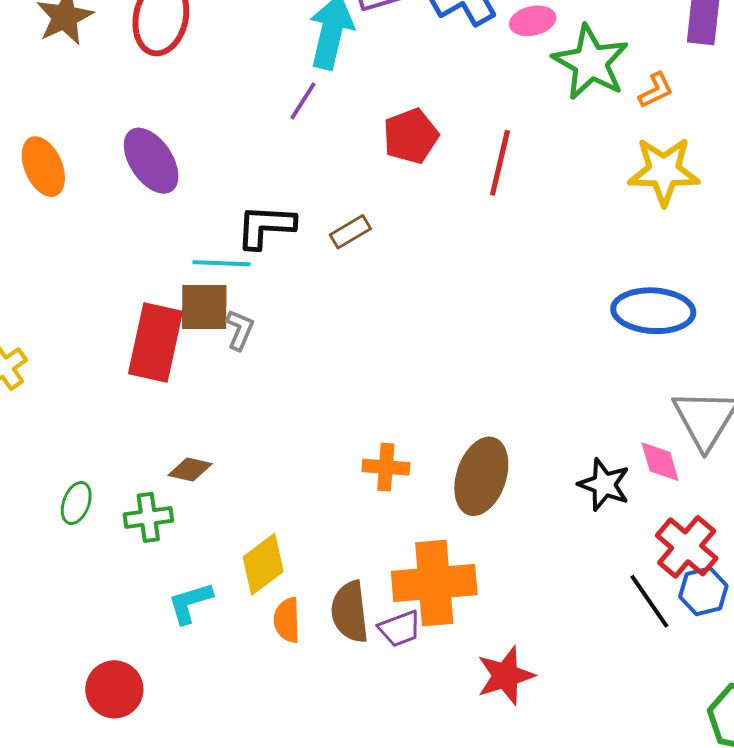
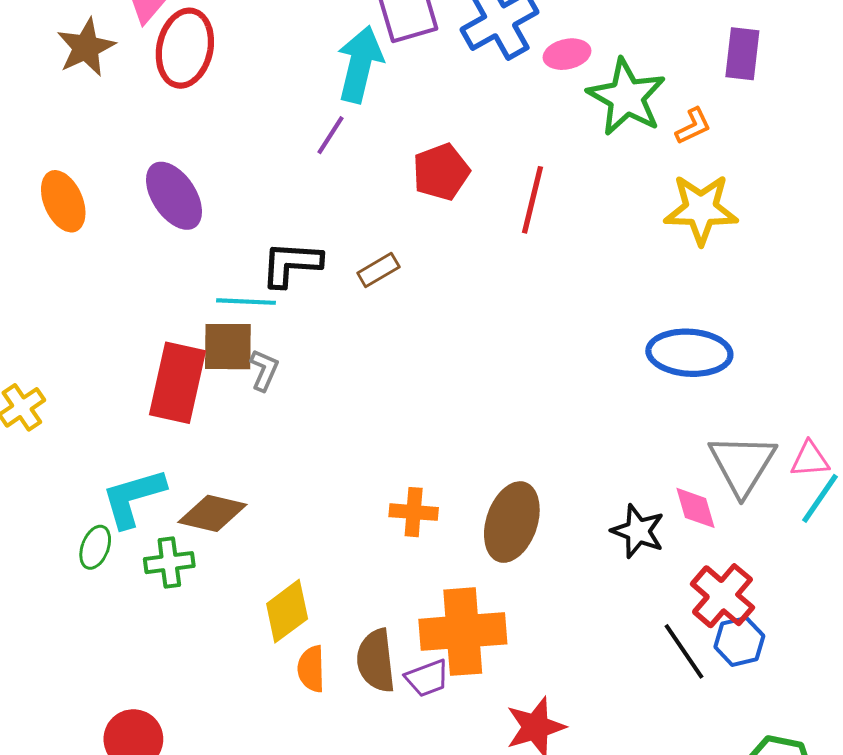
brown diamond: (190, 469) -> (212, 513), size x1.5
cyan L-shape: (190, 603) -> (133, 498), moved, size x1.4

